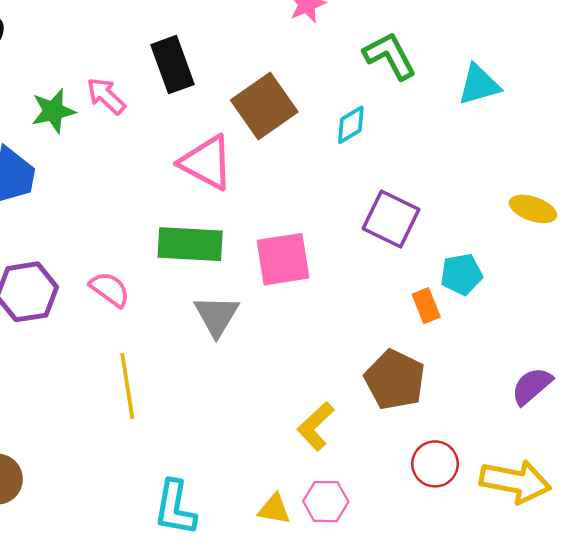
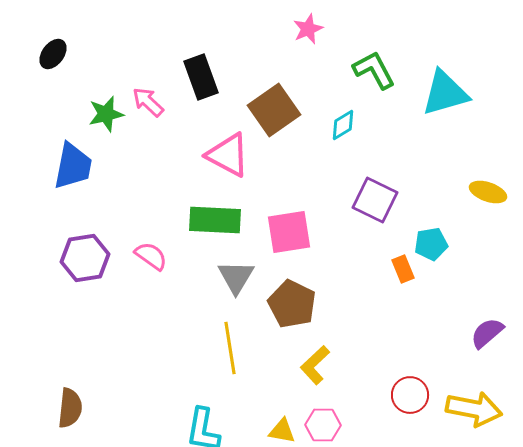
cyan triangle: (479, 85) -> (445, 93), size x1.4
brown pentagon: (395, 380) -> (292, 304), moved
yellow line: (127, 386) -> (230, 348), moved

